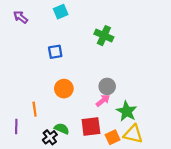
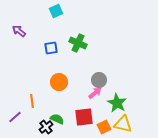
purple arrow: (21, 17) -> (19, 31), moved
green cross: (104, 36) -> (78, 43), moved
purple line: (16, 126) -> (15, 117), turned 48

